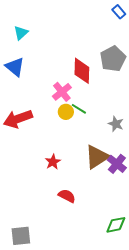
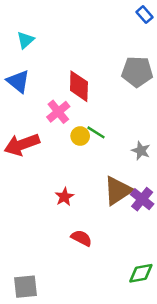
gray pentagon: (113, 59) -> (137, 72), turned 30
red diamond: (82, 71) -> (79, 86), moved
pink cross: (62, 92) -> (58, 112), moved

